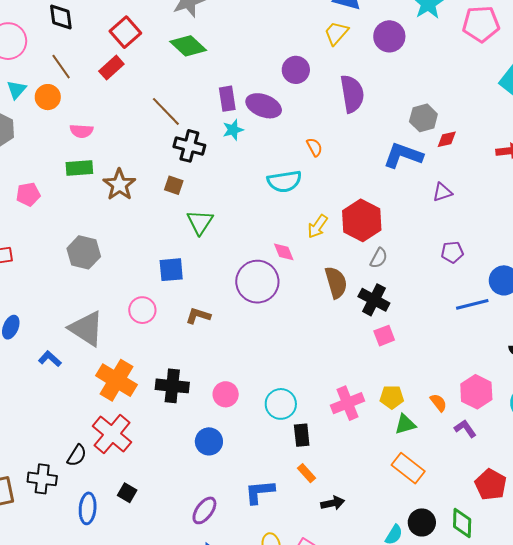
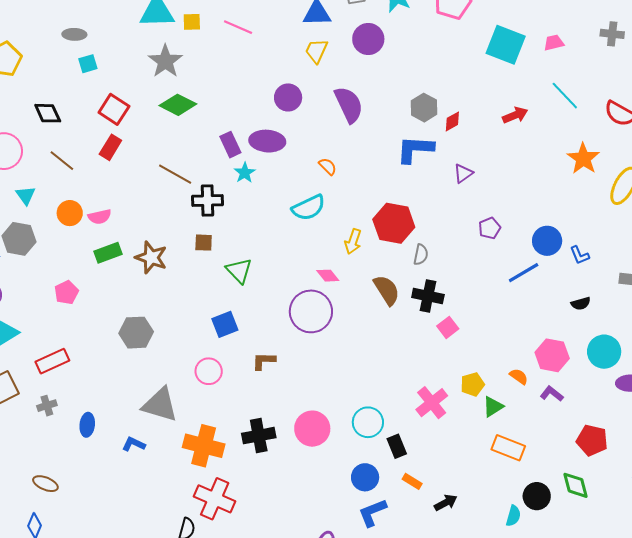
orange circle: (48, 97) -> (70, 213), moved
pink circle: (226, 394) -> (312, 429), size x1.4
blue circle: (209, 441) -> (365, 477), moved

